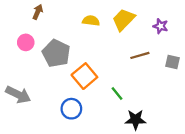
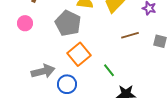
gray pentagon: (56, 53) -> (68, 23), moved
gray arrow: (18, 95) -> (43, 71), moved, turned -40

